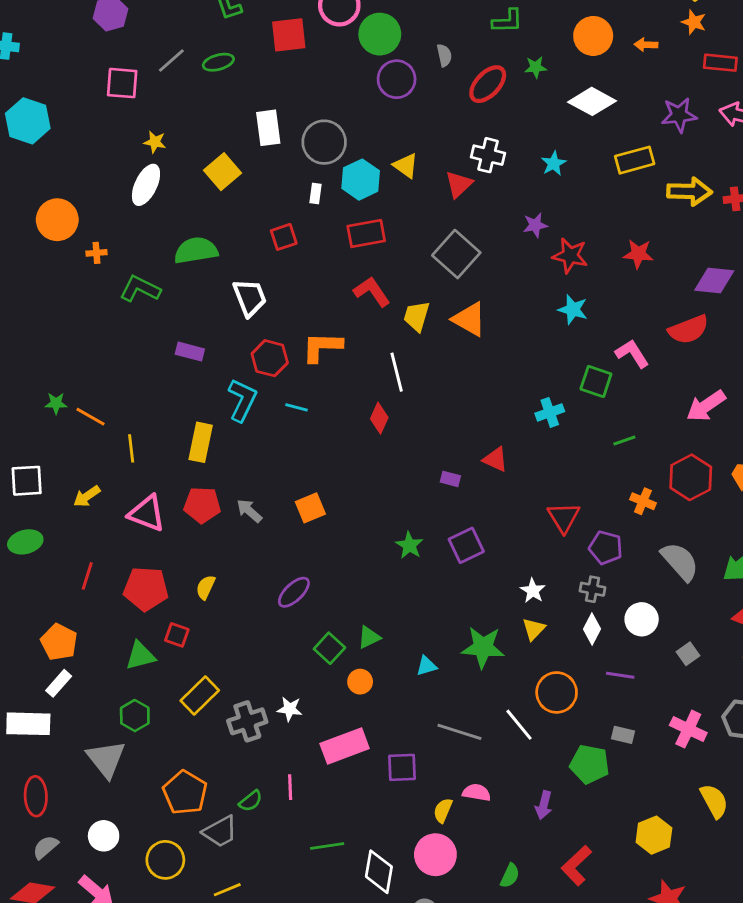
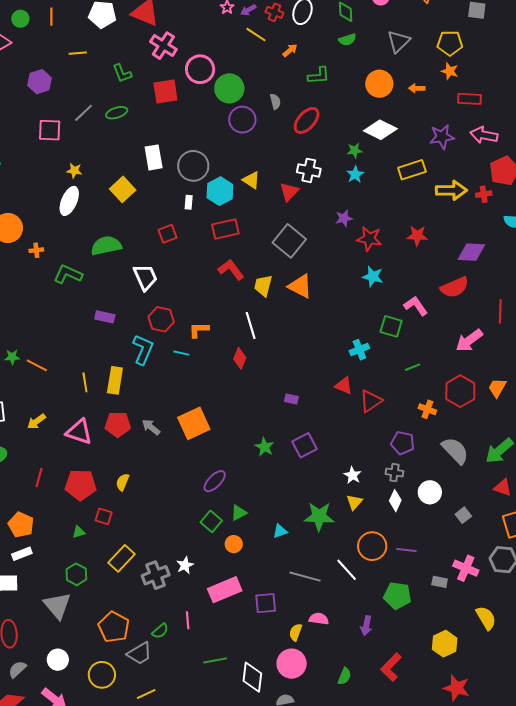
green star: (536, 67) -> (355, 150), moved
orange L-shape: (322, 347) -> (199, 330), moved, size x0.7
yellow line: (131, 448) -> (85, 382), moved
red triangle: (495, 459) -> (344, 386), moved
orange square: (310, 508) -> (194, 423), size x1.5
red triangle: (564, 517) -> (371, 401), moved, turned 30
purple ellipse: (294, 592) -> (215, 481), moved
green triangle: (140, 656) -> (79, 532), size x0.6
purple line: (620, 675) -> (406, 550), moved
white rectangle: (59, 683) -> (22, 554), turned 30
white star: (290, 709) -> (185, 565), turned -30
gray rectangle: (623, 735) -> (440, 582), moved

